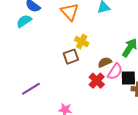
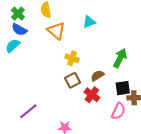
brown square: (71, 57) -> (73, 80), moved
pink semicircle: (115, 71) -> (118, 111), moved

